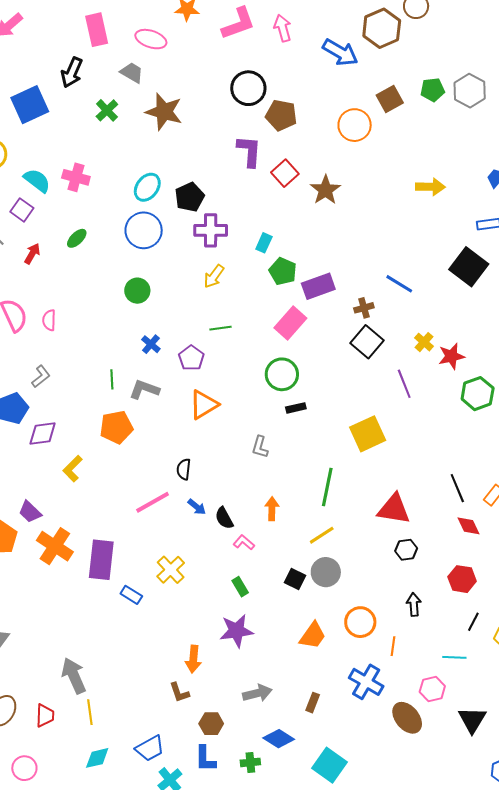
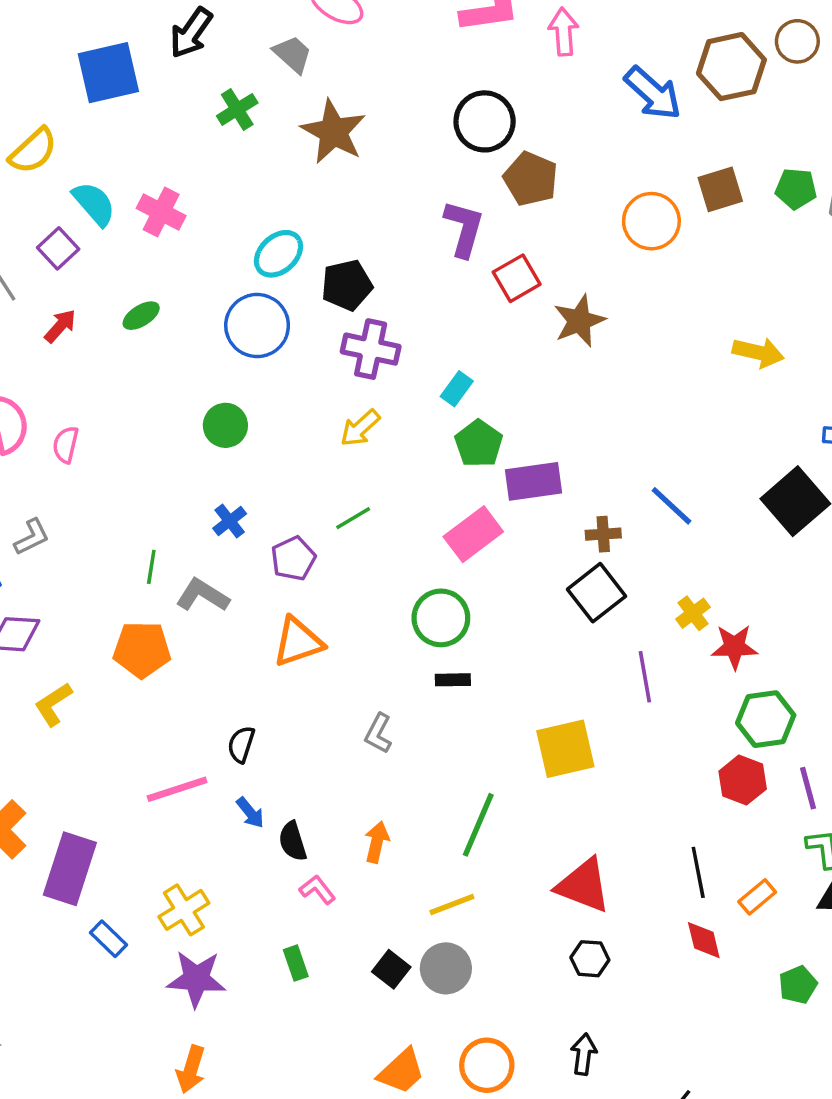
green line: (220, 328) -> (353, 518), turned -35
red hexagon: (462, 579) -> (743, 780), moved
purple star: (236, 631) -> (196, 979), moved

